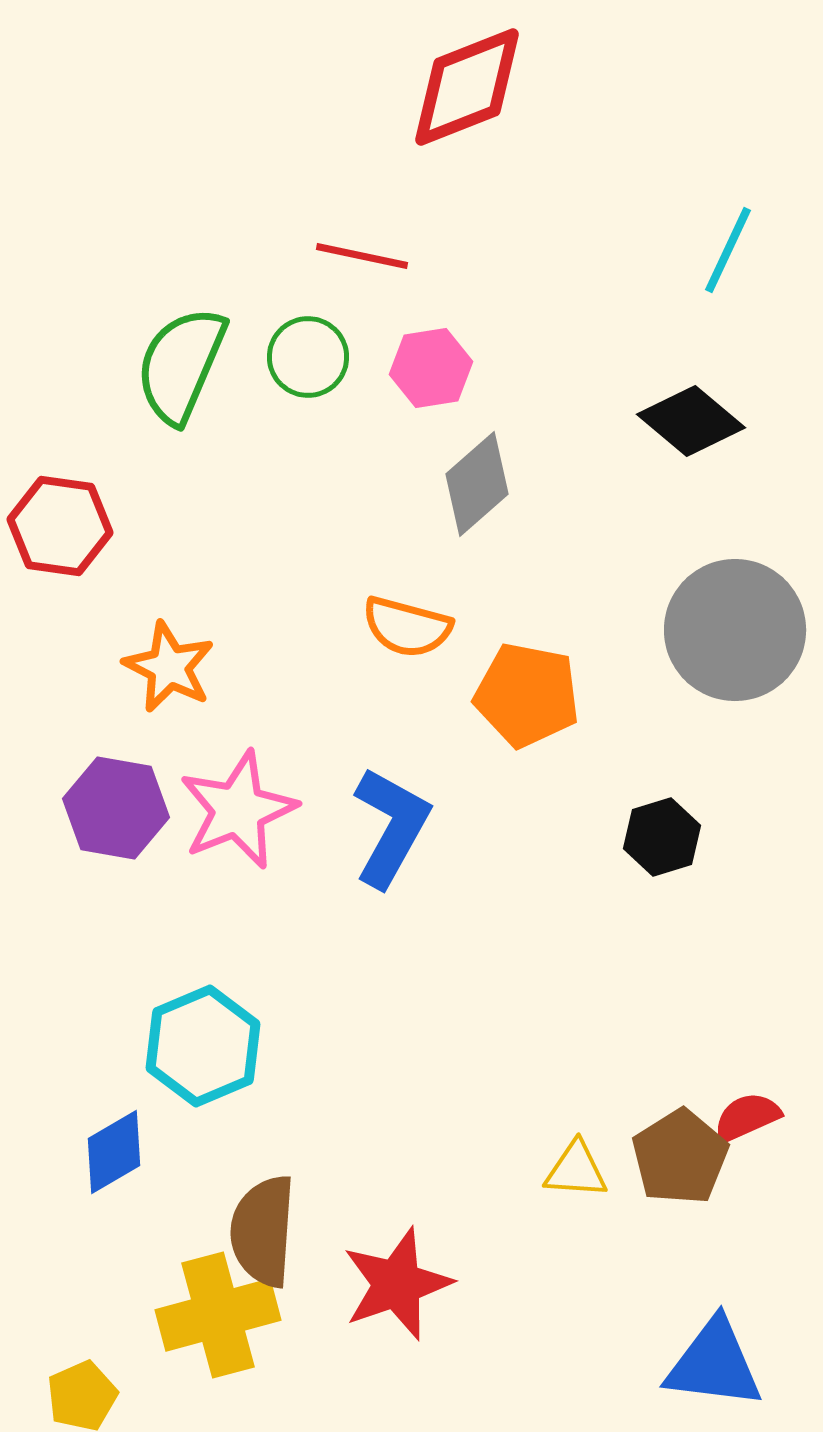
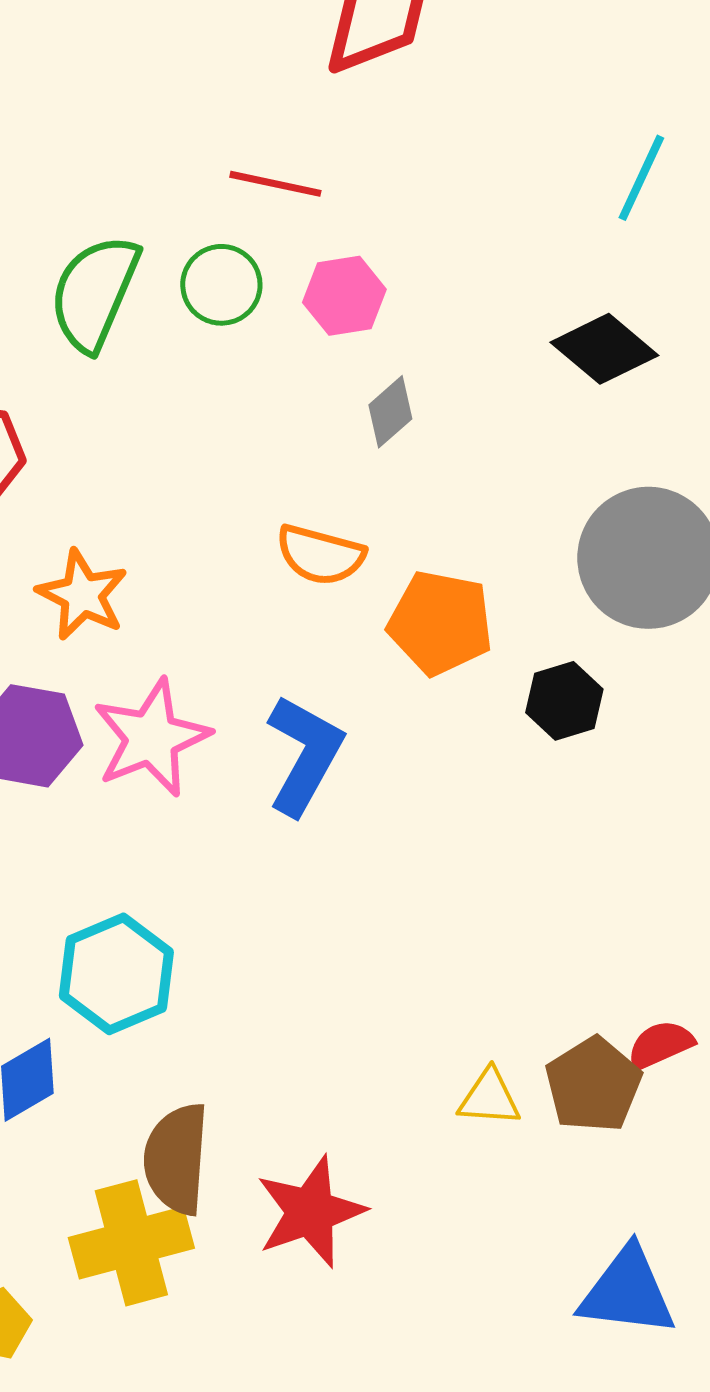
gray diamond: (477, 484) -> (390, 412), size x0.7
black hexagon: (662, 837) -> (564, 701), moved

